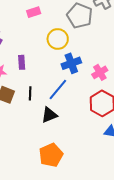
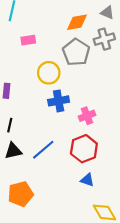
blue line: (58, 89) -> (43, 150), moved
black triangle: (49, 115) -> (13, 151), moved

